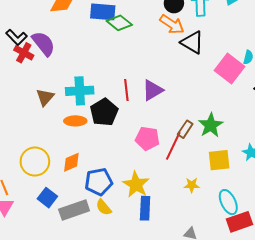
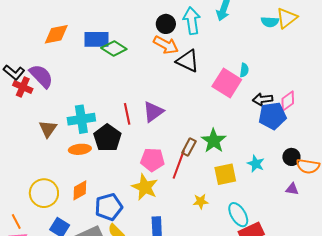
yellow star: (136, 185) -> (145, 187), moved

